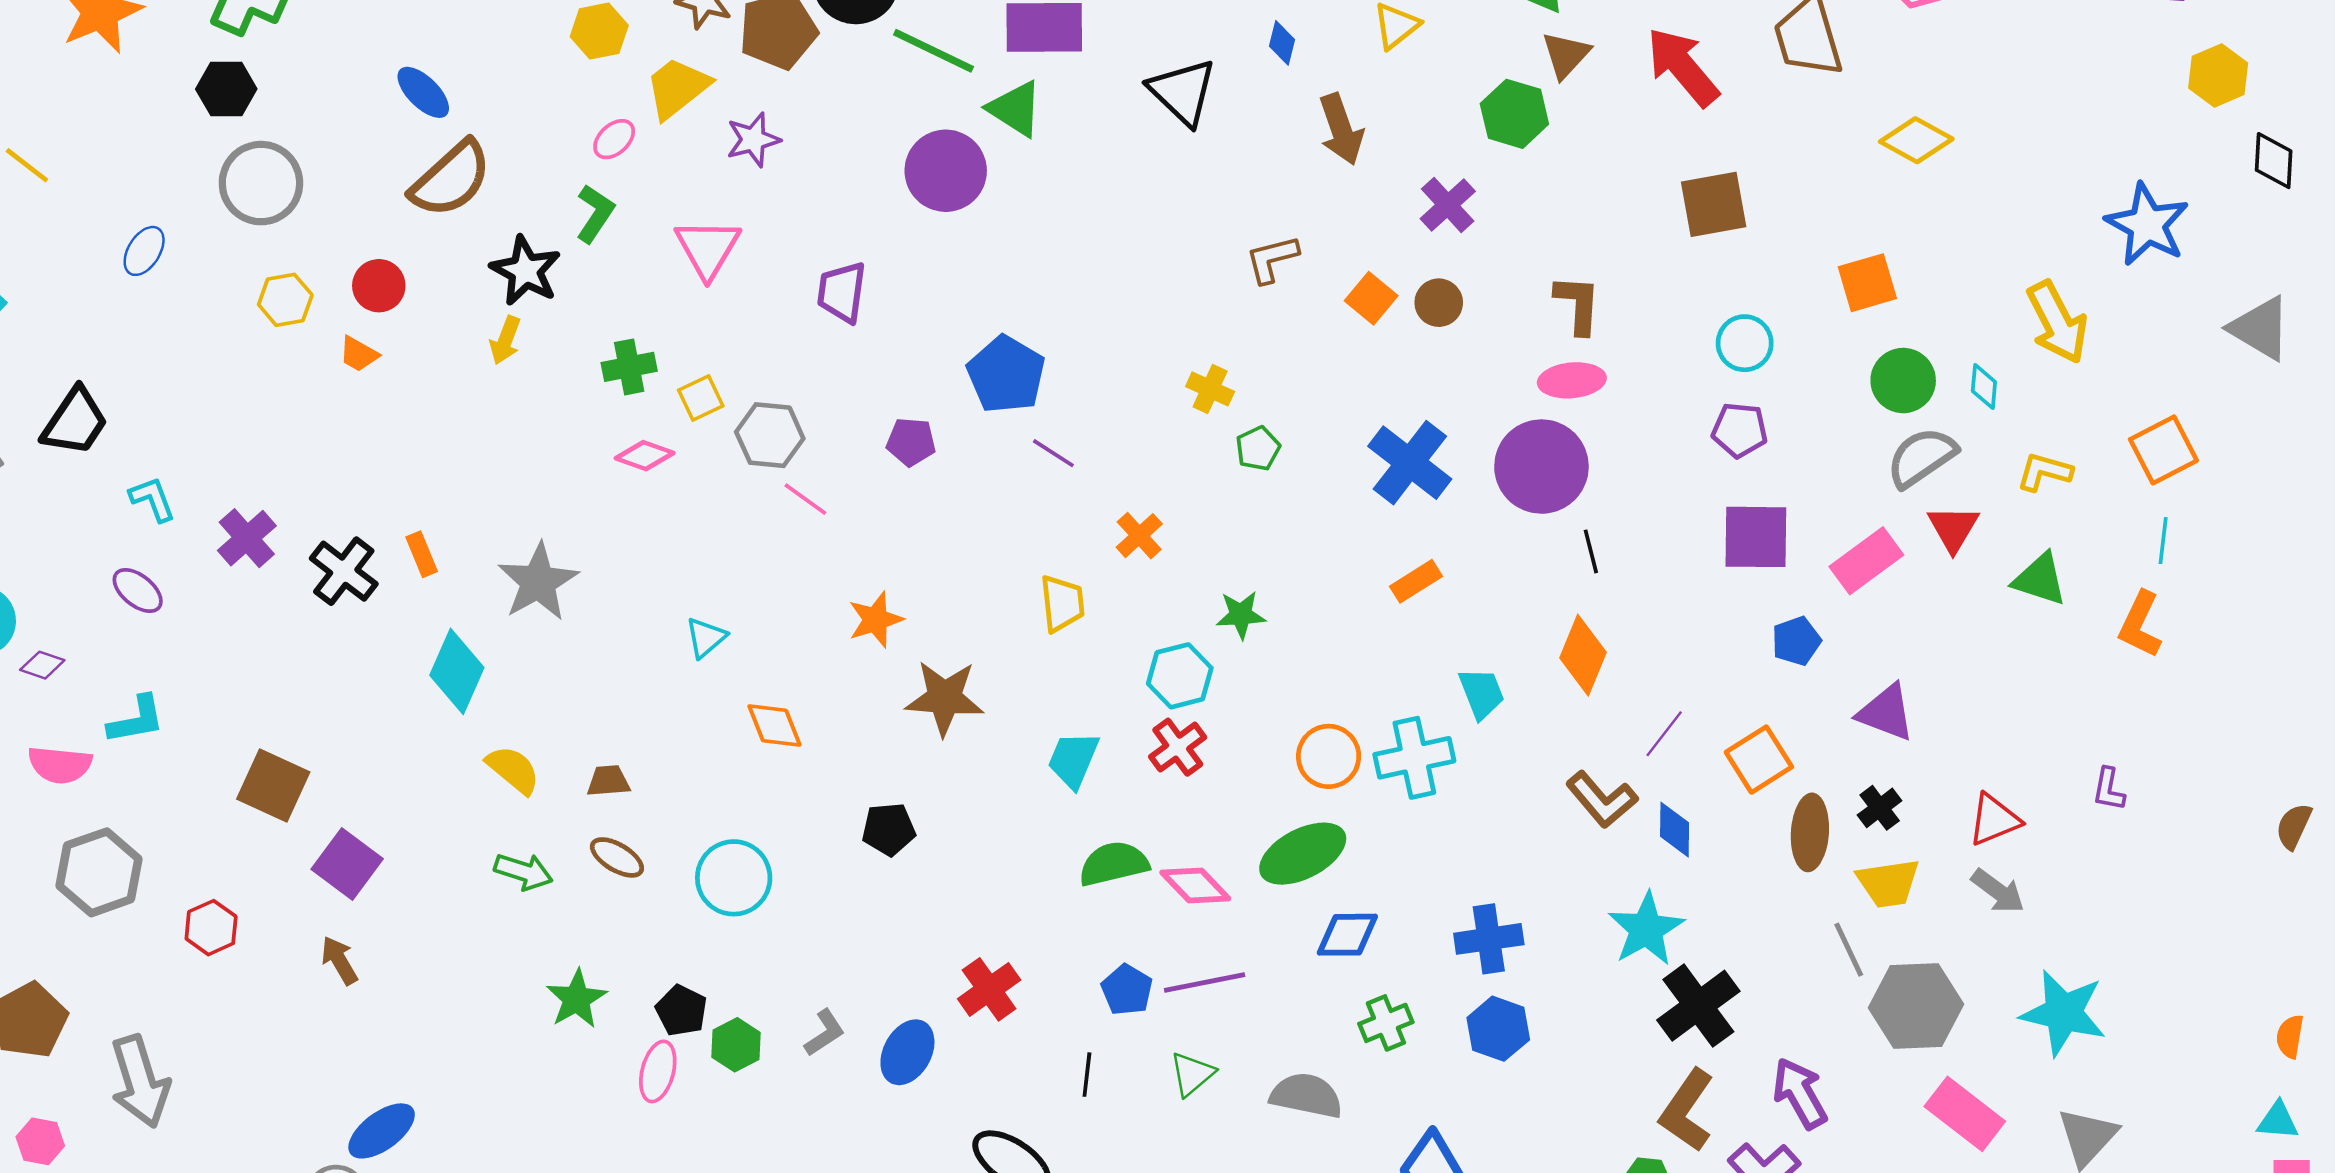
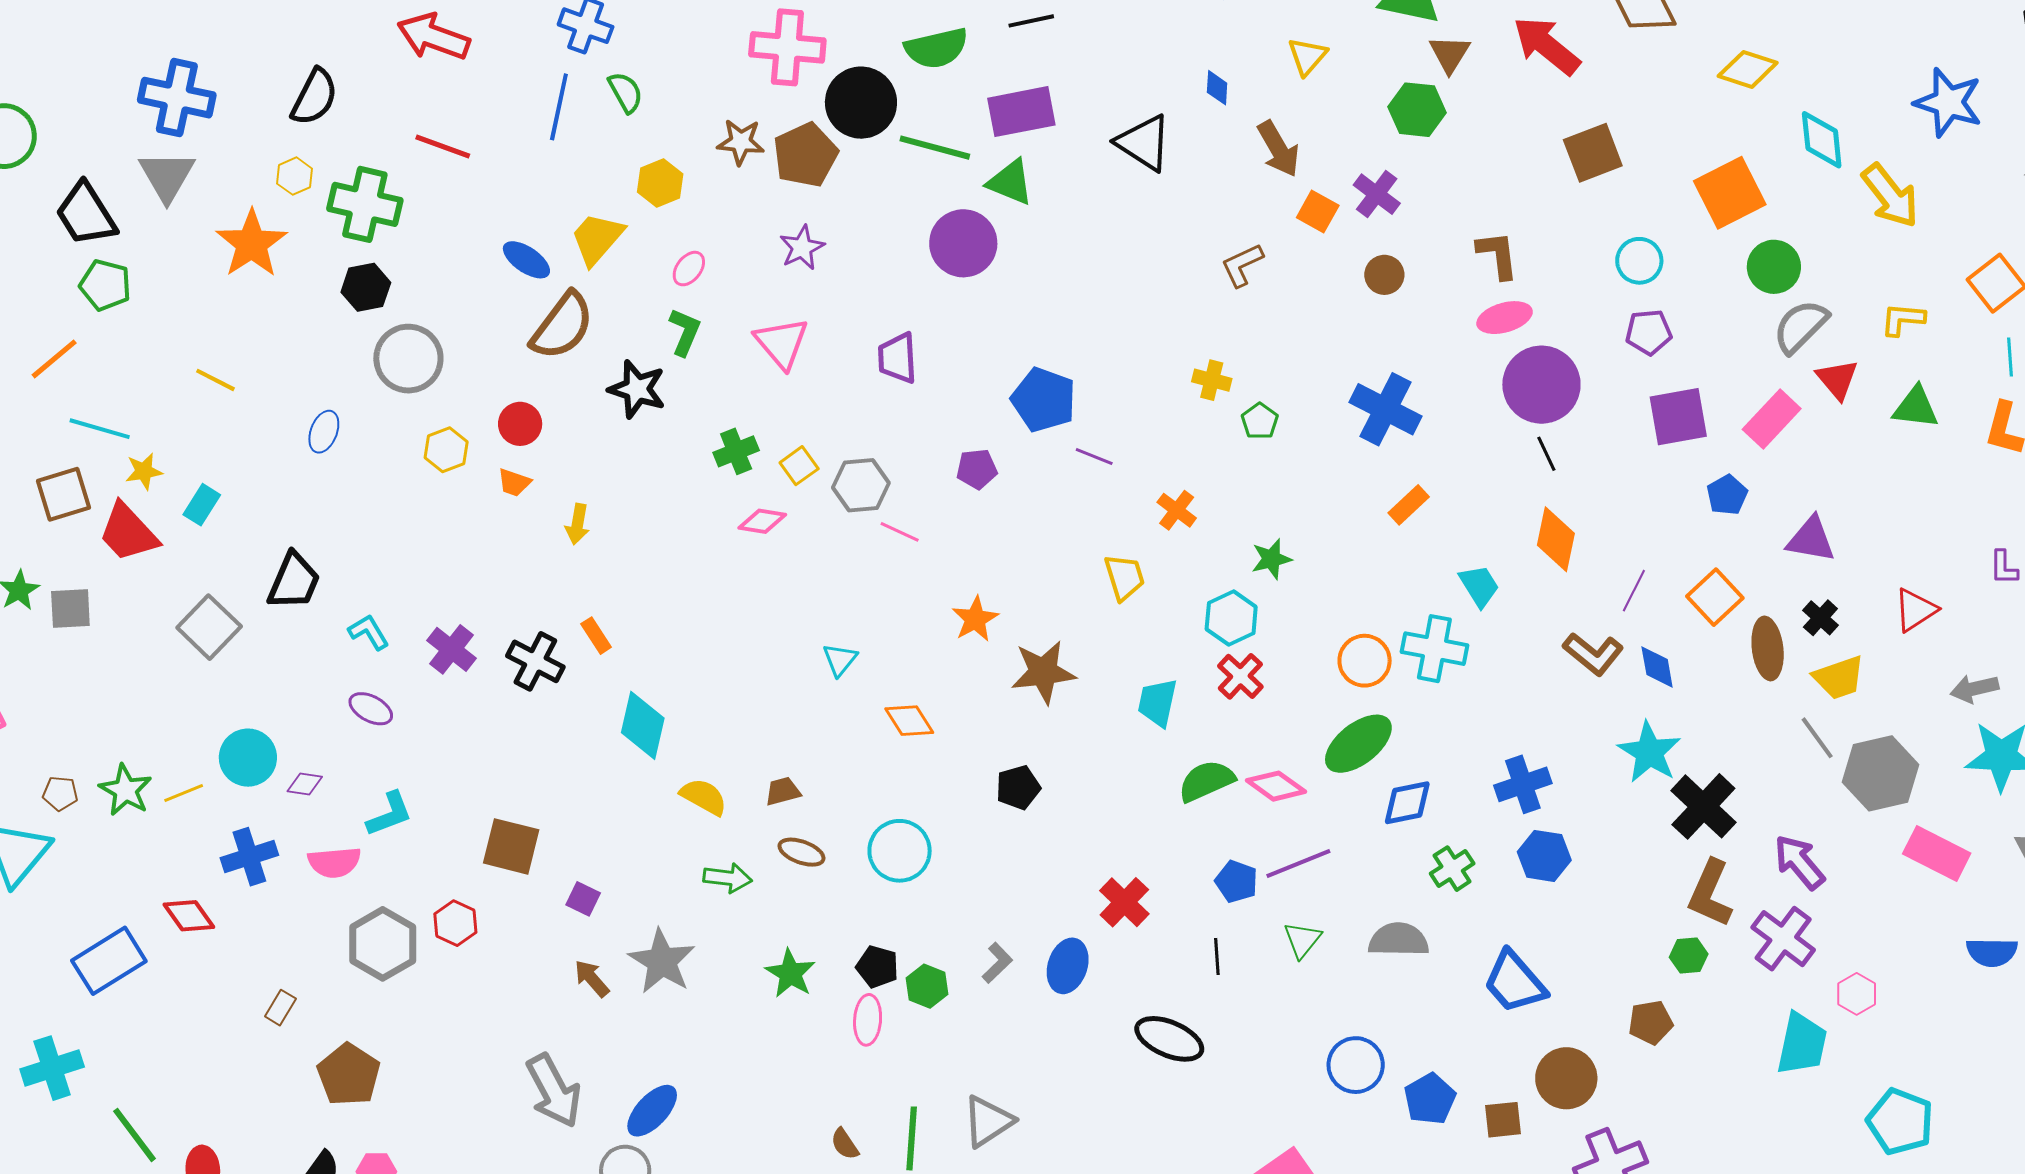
yellow trapezoid: (677, 88) -> (597, 239), moved
orange square: (1867, 283) -> (1730, 193), size x1.4
orange square: (1371, 298) -> (1318, 211), moved
yellow arrow: (505, 340) -> (577, 524), moved
cyan diamond: (1984, 387) -> (1822, 140), moved, size x1.6
purple circle: (1541, 467) -> (1541, 385), moved
gray star: (538, 582) -> (662, 961), moved
cyan cross: (1414, 758) -> (1434, 649), turned 34
purple square: (347, 864) -> (583, 899), size x0.6
gray arrow: (1998, 891) -> (1974, 689), moved, turned 141
red hexagon: (211, 928) -> (455, 923), moved
gray arrow: (140, 1081) -> (554, 1091), moved

